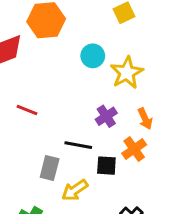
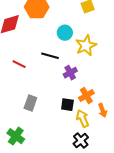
orange arrow: (145, 119) -> (103, 110), moved
black line: (78, 145) -> (50, 56), moved
yellow arrow: (75, 190) -> (83, 119), moved, turned 96

